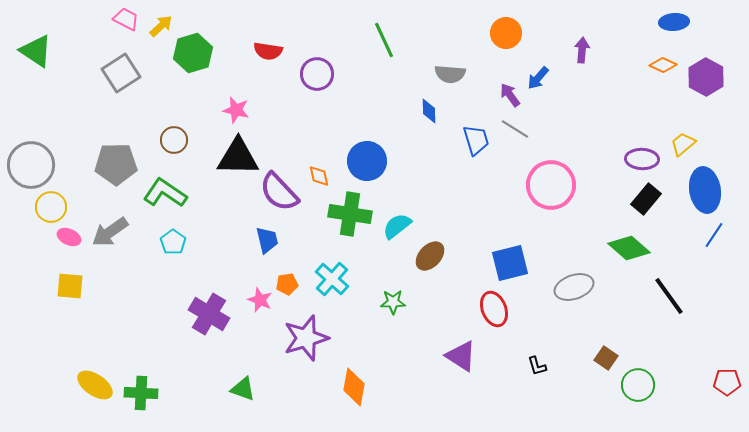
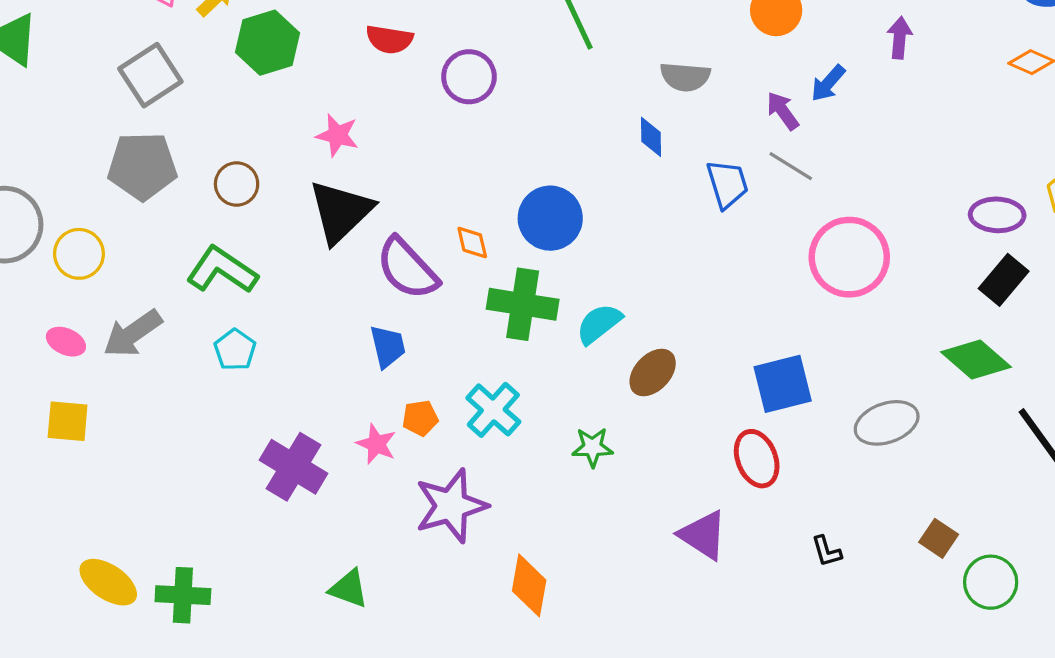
black triangle: (238, 157) -> (341, 212), turned -45
gray pentagon: (116, 164) -> (142, 166), moved
yellow circle: (51, 207) -> (79, 254), moved

